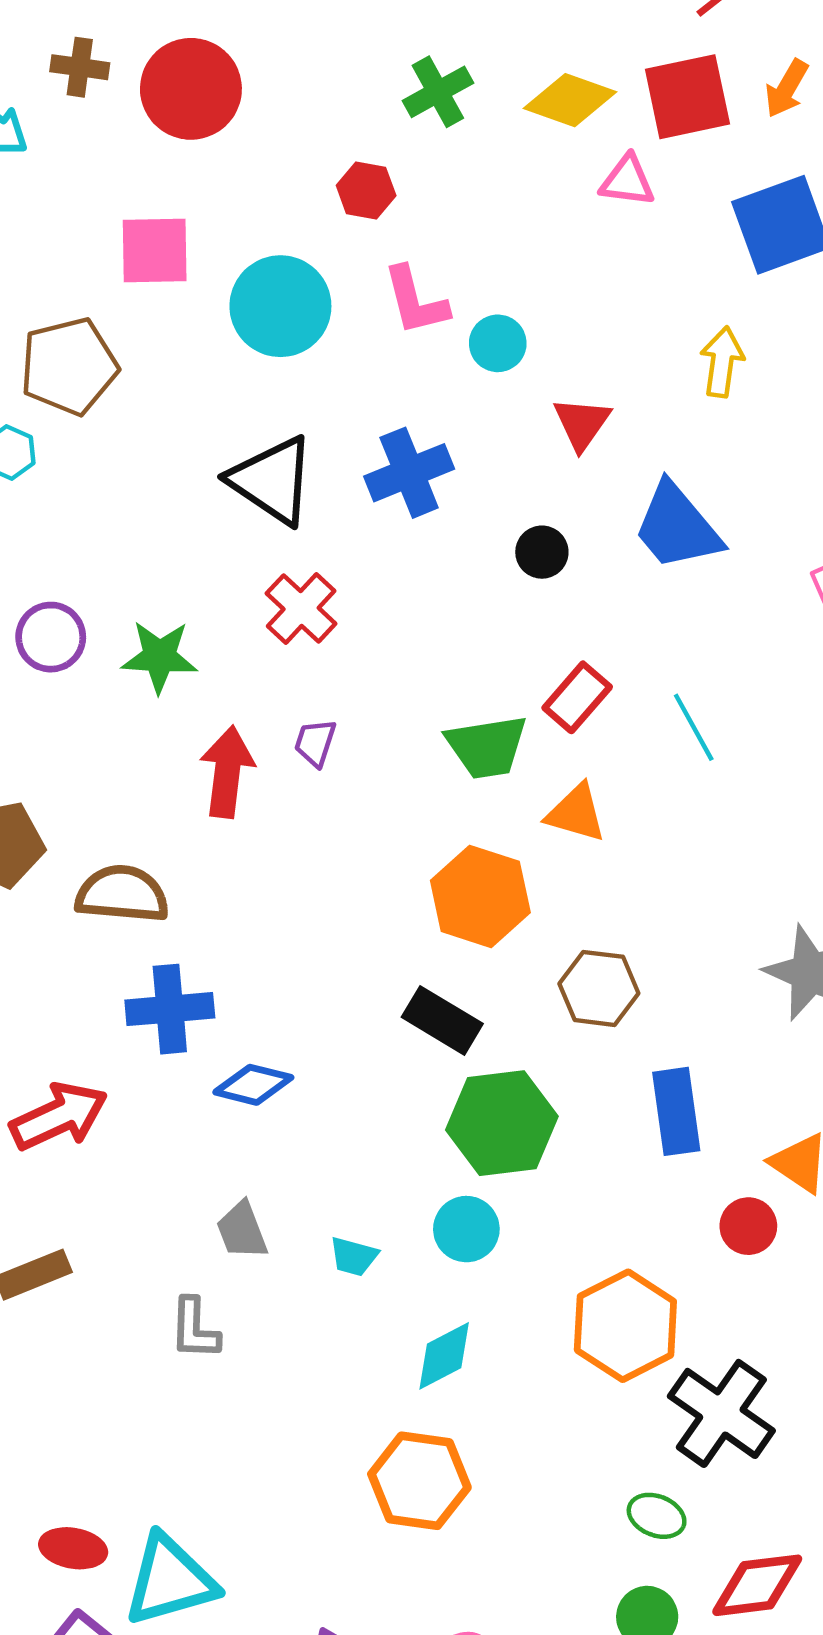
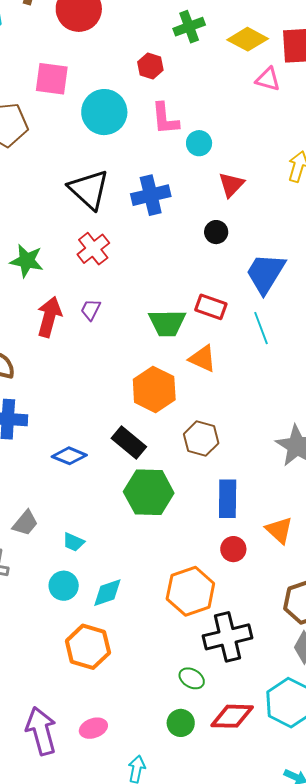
blue trapezoid: (677, 527) -> (265, 273), moved, turned 63
black circle: (542, 552) -> (216, 232), moved
red rectangle: (577, 697) -> (211, 307), turned 60
blue diamond: (253, 1085) -> (69, 456), moved
red circle: (748, 1226) -> (233, 549), moved
cyan circle: (466, 1229) -> (64, 586), moved
gray trapezoid: (242, 1230) -> (25, 523), turned -128
black cross: (721, 1413) -> (228, 637), turned 33

